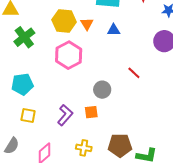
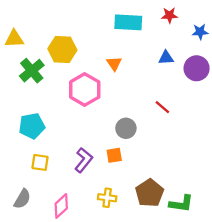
yellow hexagon: (64, 21) -> (62, 49), moved
orange triangle: (87, 24) -> (114, 64), moved
blue triangle: (114, 30) -> (166, 58), moved
brown pentagon: (120, 145) -> (149, 193), turned -30

